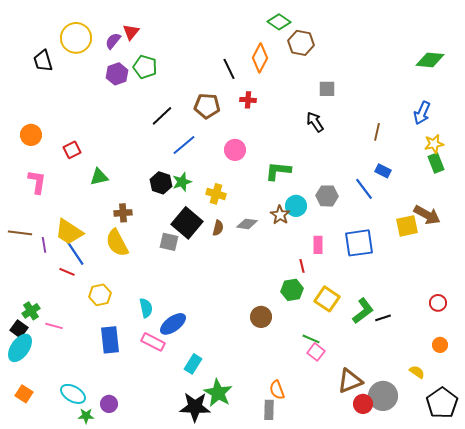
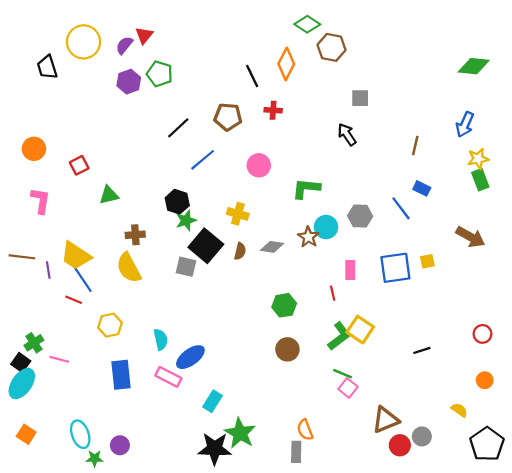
green star: (182, 182) -> (186, 220), moved
yellow square: (407, 226) -> (427, 261), moved, size x0.6
green hexagon: (292, 290) -> (284, 305), moved
green L-shape: (363, 311) -> (339, 336), moved
cyan ellipse: (73, 394) -> (80, 434), turned 40
gray circle: (383, 396) -> (422, 436), size x0.6

